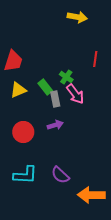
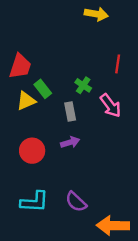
green rectangle: (45, 87) -> (43, 89), moved
pink arrow: (75, 94) -> (111, 106), moved

